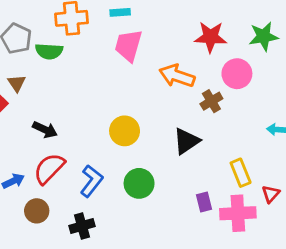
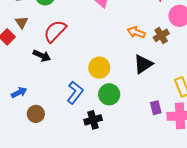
orange arrow: (177, 76) -> (136, 32), moved, size x0.7
yellow circle: (125, 131) -> (99, 68), moved
red semicircle: (49, 169) -> (55, 31), moved
black cross: (82, 226) -> (93, 120), moved

